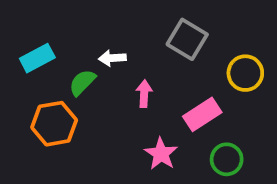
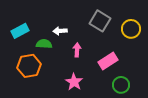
yellow circle: (245, 73) -> (131, 29), moved
green semicircle: (82, 82) -> (44, 44), turned 49
pink star: (161, 154) -> (74, 82), moved

